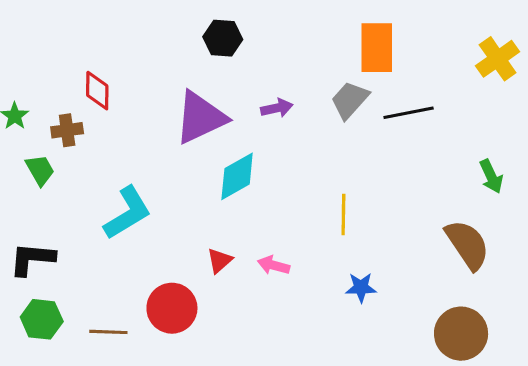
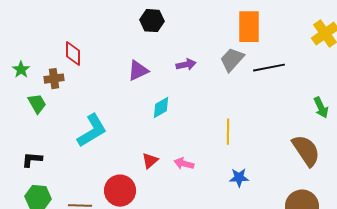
purple triangle: (201, 118) -> (138, 71), size x0.6
cyan diamond: (237, 176) -> (161, 108), size x0.7
black L-shape: (32, 259) -> (32, 160), size x0.7

